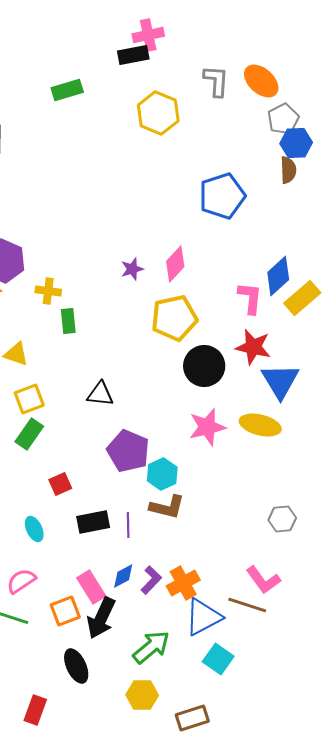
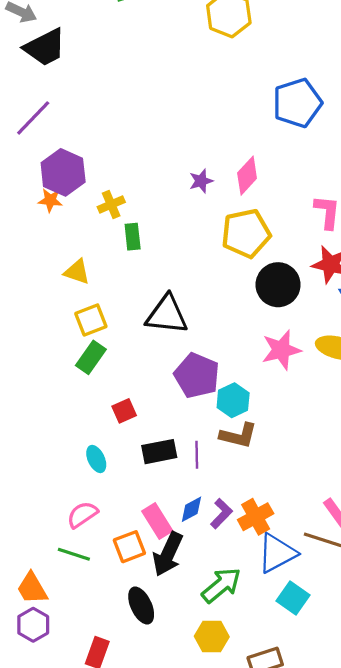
yellow cross: (48, 291) -> (111, 205), turned -30
black triangle: (100, 394) -> (167, 315), size x1.5

